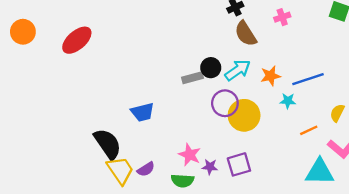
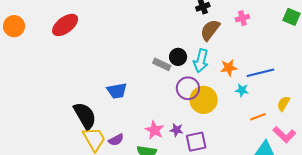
orange circle: (23, 32) -> (14, 26), moved
brown semicircle: (246, 34) -> (210, 30), turned 65
cyan arrow: (238, 70) -> (201, 61), turned 135
gray rectangle: (192, 78) -> (162, 64), turned 36
purple star: (210, 167) -> (176, 130), moved

